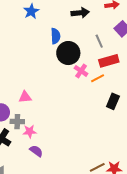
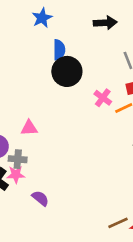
blue semicircle: (55, 36) -> (59, 50), moved
black circle: (68, 53) -> (67, 71), moved
pink star: (30, 131) -> (16, 175), moved

